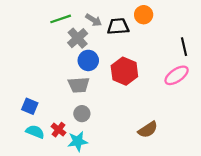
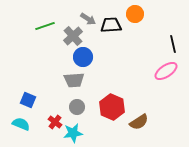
green line: (61, 19) -> (45, 26), moved
red hexagon: (124, 71) -> (112, 107), moved
cyan semicircle: (35, 132) -> (21, 124), moved

